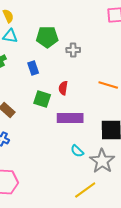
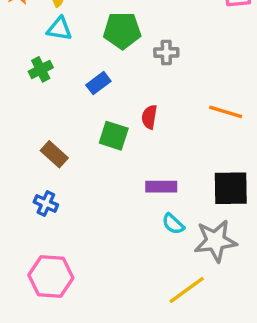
blue rectangle: (33, 68) -> (98, 83), turned 72
purple rectangle: (70, 118) -> (161, 187), moved, size x0.7
gray star: (102, 161) -> (216, 241), turned 30

